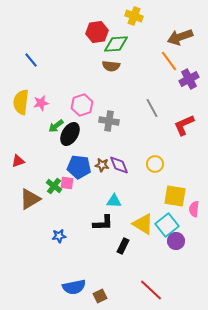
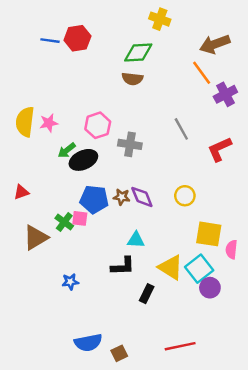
red hexagon: (97, 32) -> (77, 38), moved
blue line: (31, 60) -> (50, 41), moved, turned -42
black ellipse: (70, 134) -> (83, 160), turned 35
red line: (151, 290) -> (180, 346), turned -55

